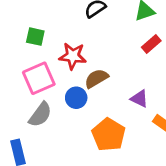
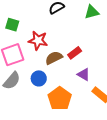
red rectangle: (151, 44) -> (75, 53), moved
blue circle: (76, 98) -> (39, 78), moved

